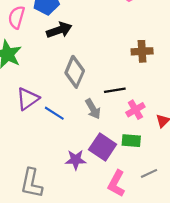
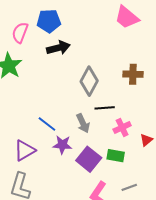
gray diamond: (75, 72) -> (89, 81), moved
purple triangle: (28, 99) -> (25, 151), moved
purple star: (76, 160) -> (62, 145), moved

